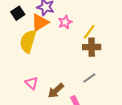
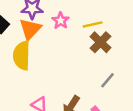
yellow line: (89, 32) -> (93, 24), turned 56
brown cross: (92, 47) -> (100, 42), turned -30

